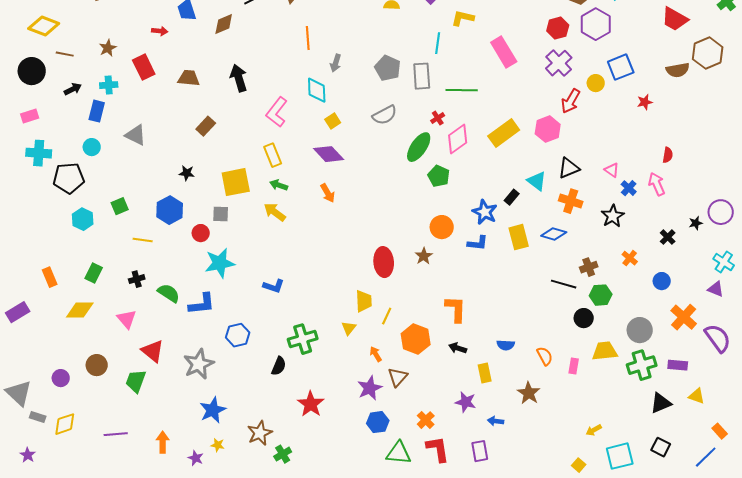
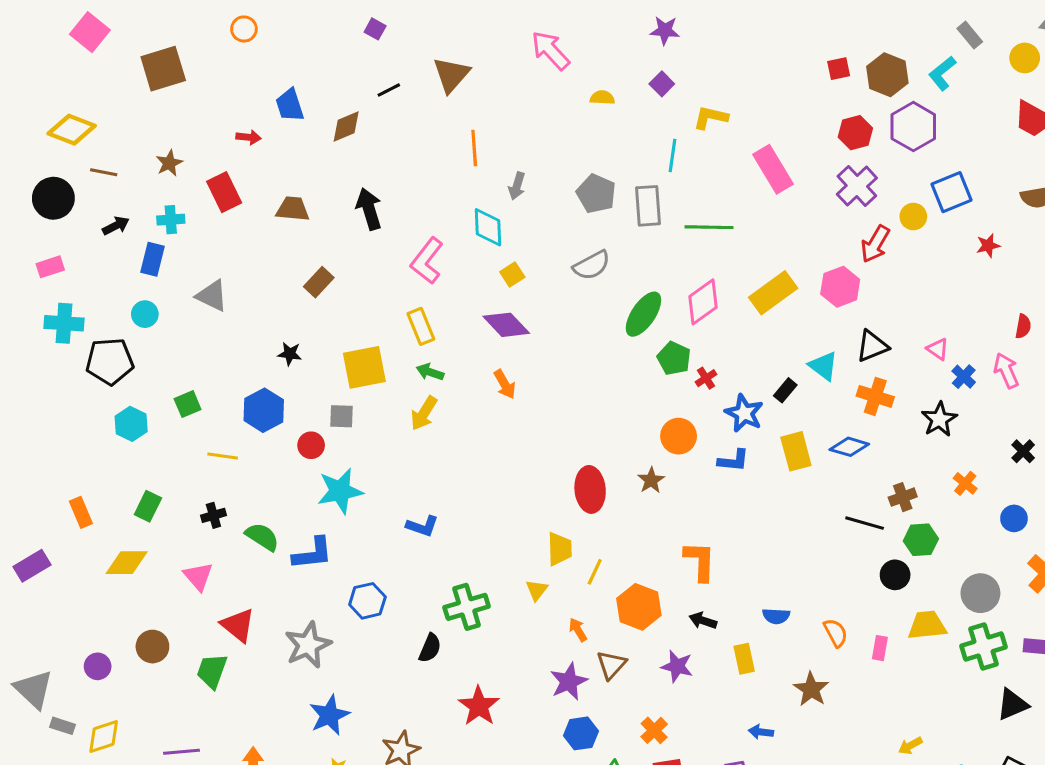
red cross: (438, 118) -> (706, 378), moved
yellow arrow: (275, 212) -> (424, 413), turned -95
purple star: (466, 402) -> (677, 666), moved

